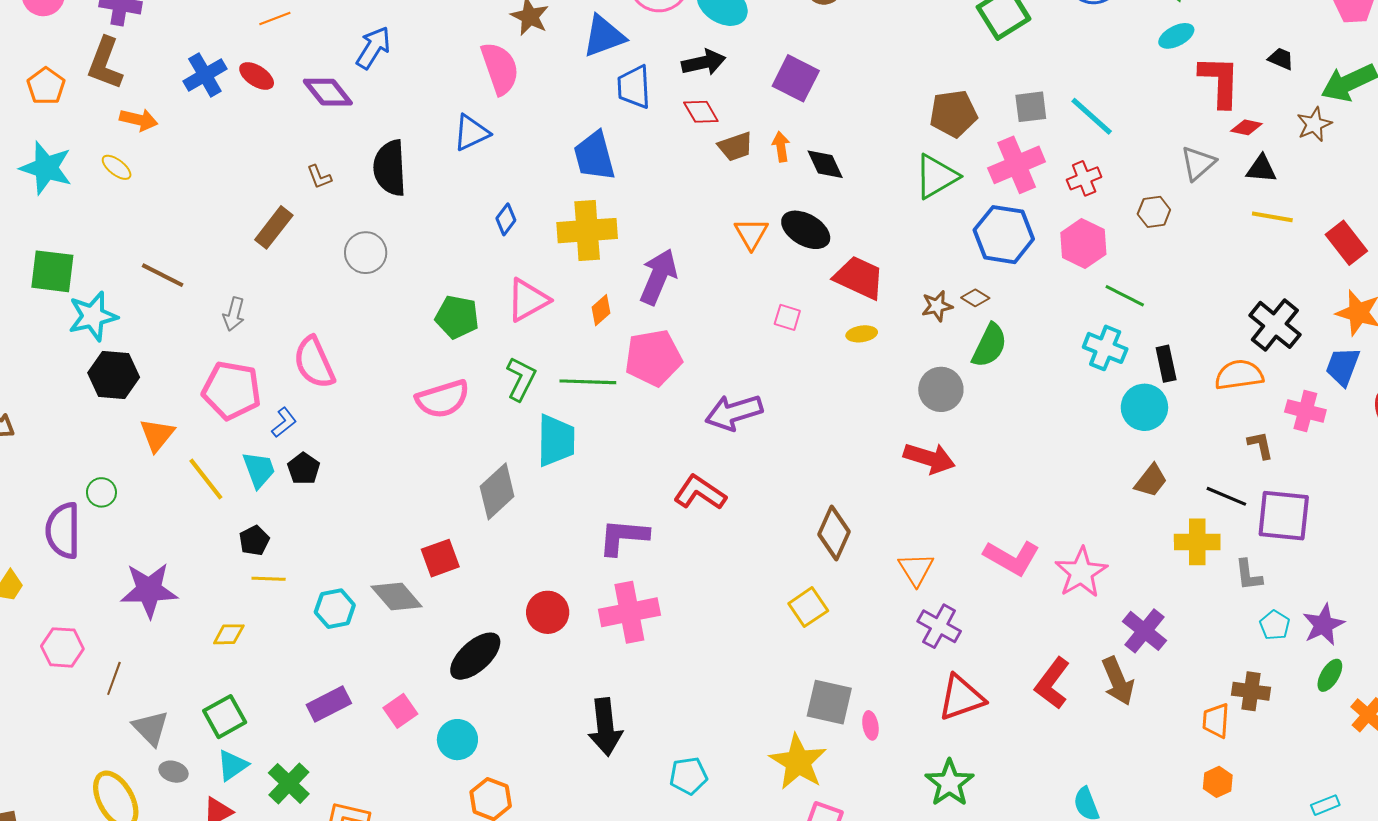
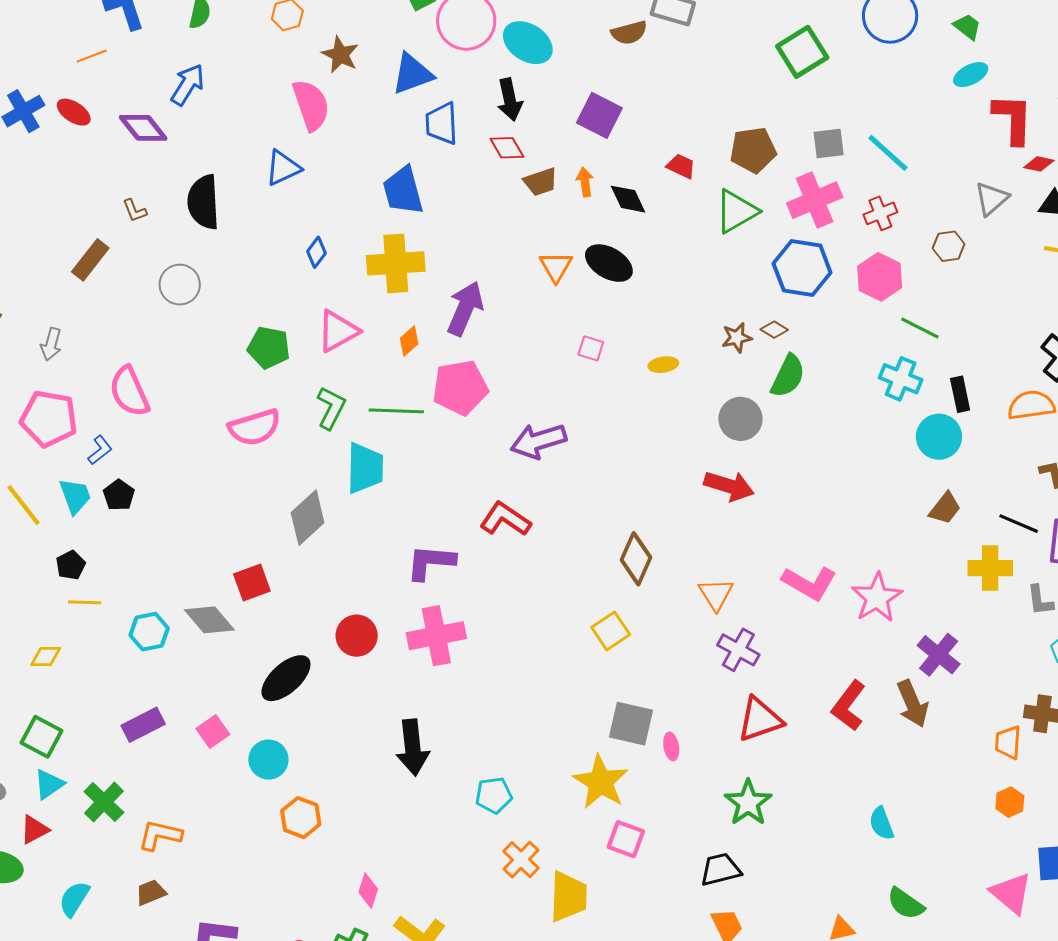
black arrow: (704, 62) -> (510, 100), turned 90
red trapezoid: (859, 278) -> (681, 166), moved, size x0.6
green square: (225, 717) -> (41, 737), turned -33

